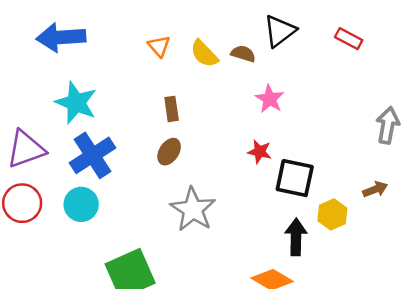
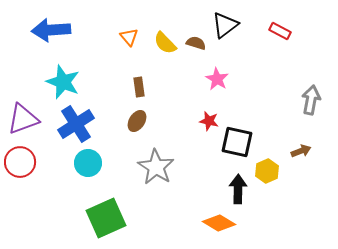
cyan circle: (81, 204) -> (88, 163), moved

